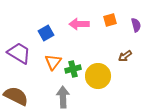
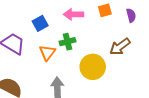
brown arrow: (125, 56) -> (120, 47), size x1.5
green cross: (73, 69) -> (67, 42), moved

